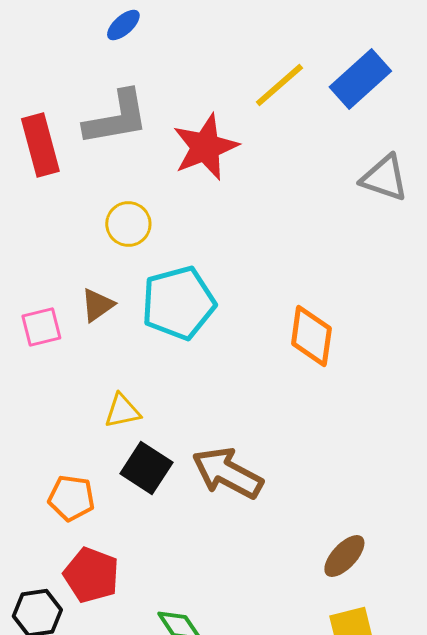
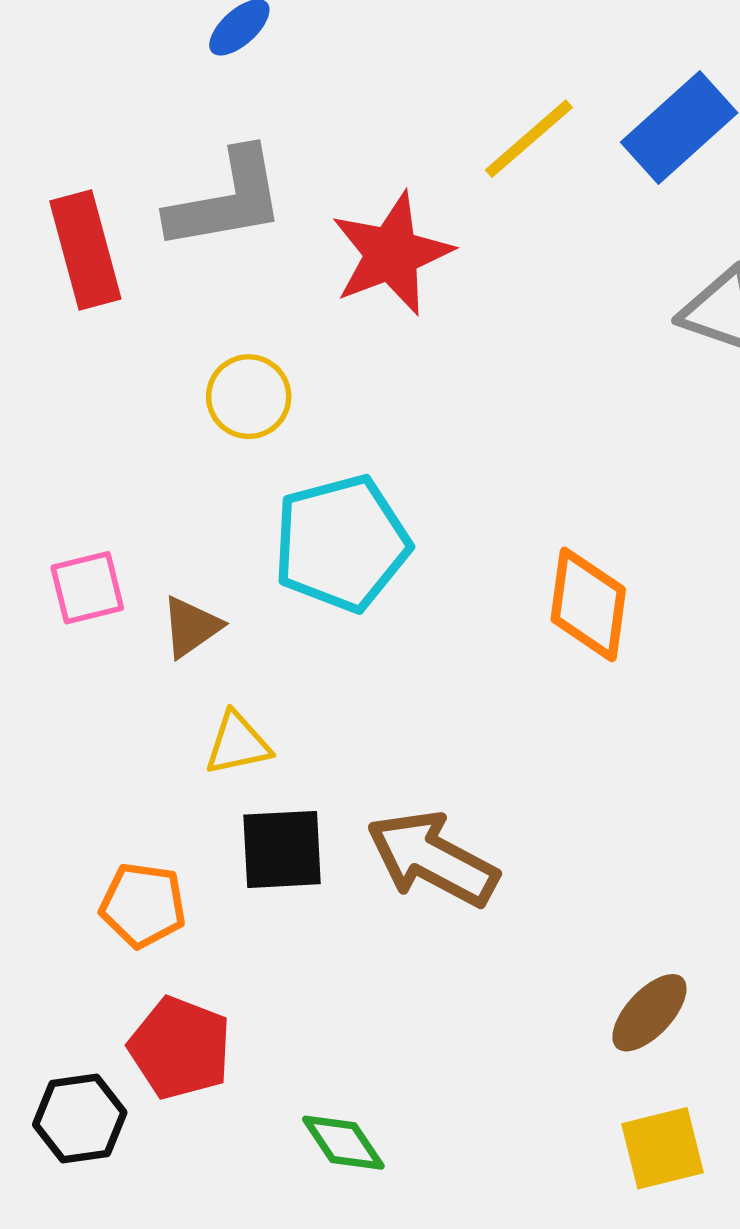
brown triangle: (97, 305) -> (191, 627), moved
black square: (146, 468) -> (282, 849), turned -36

